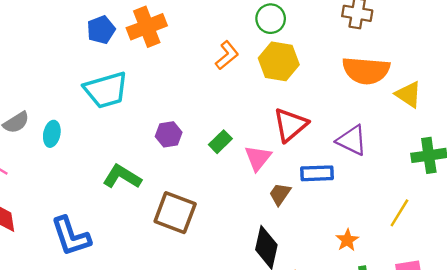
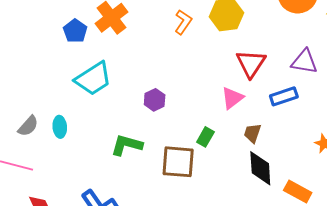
green rectangle: (220, 142) -> (205, 137), moved
pink triangle: (258, 158) -> (232, 98), turned 30
brown trapezoid: (280, 194) -> (252, 133), moved

